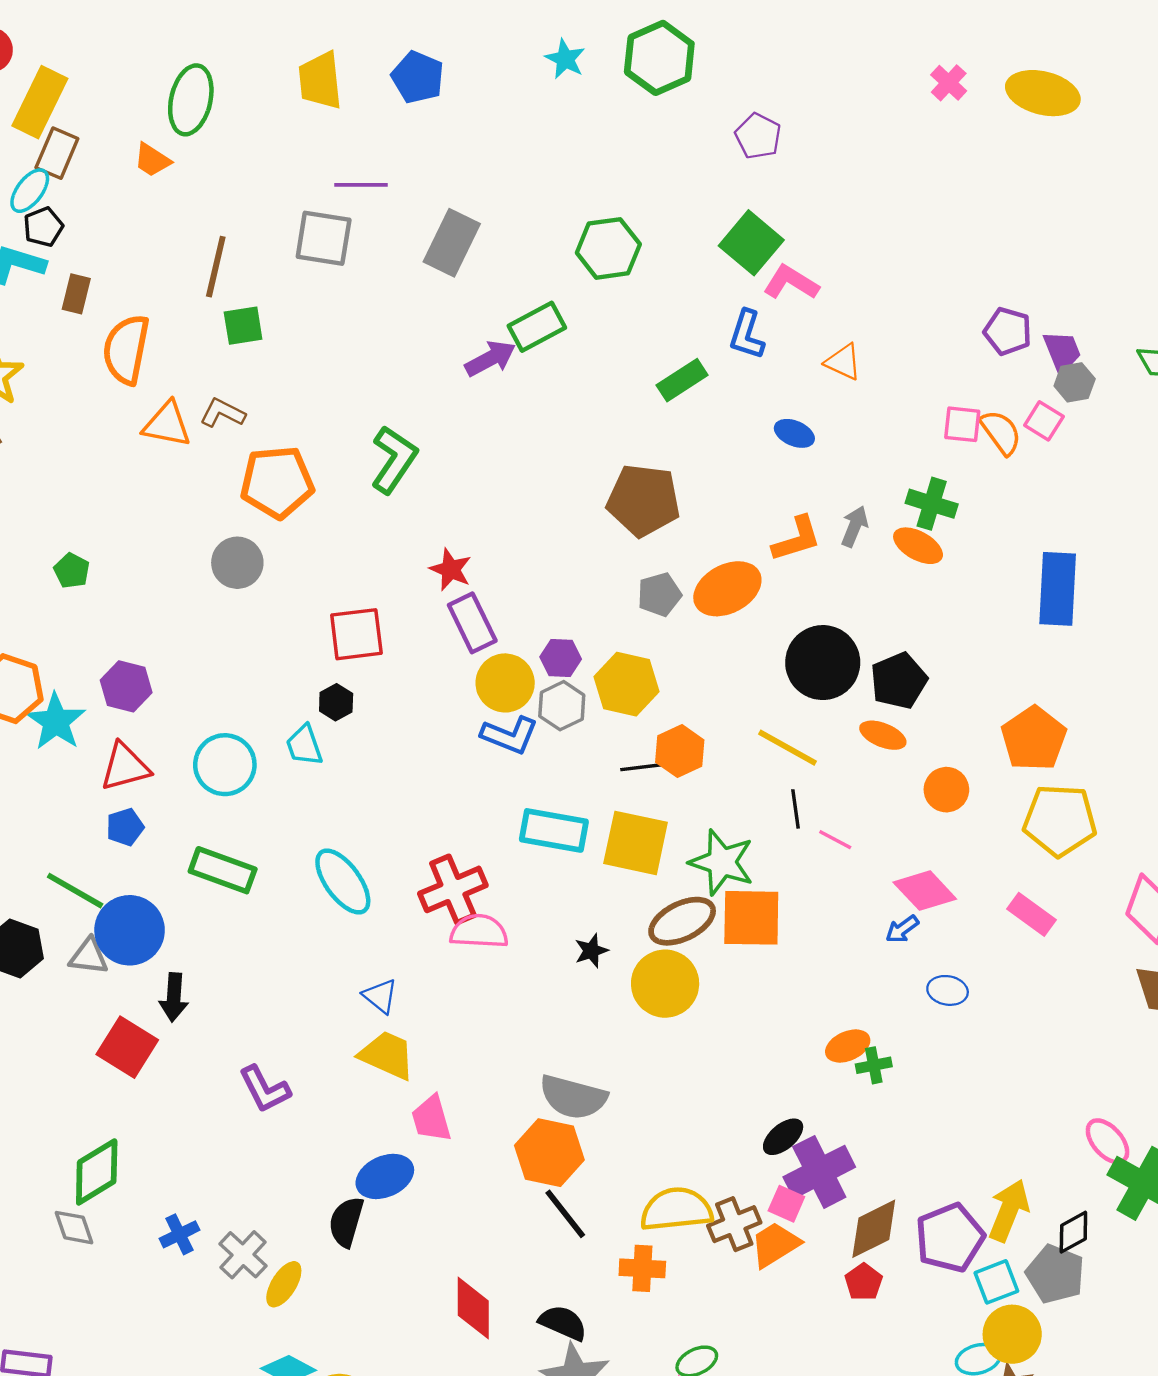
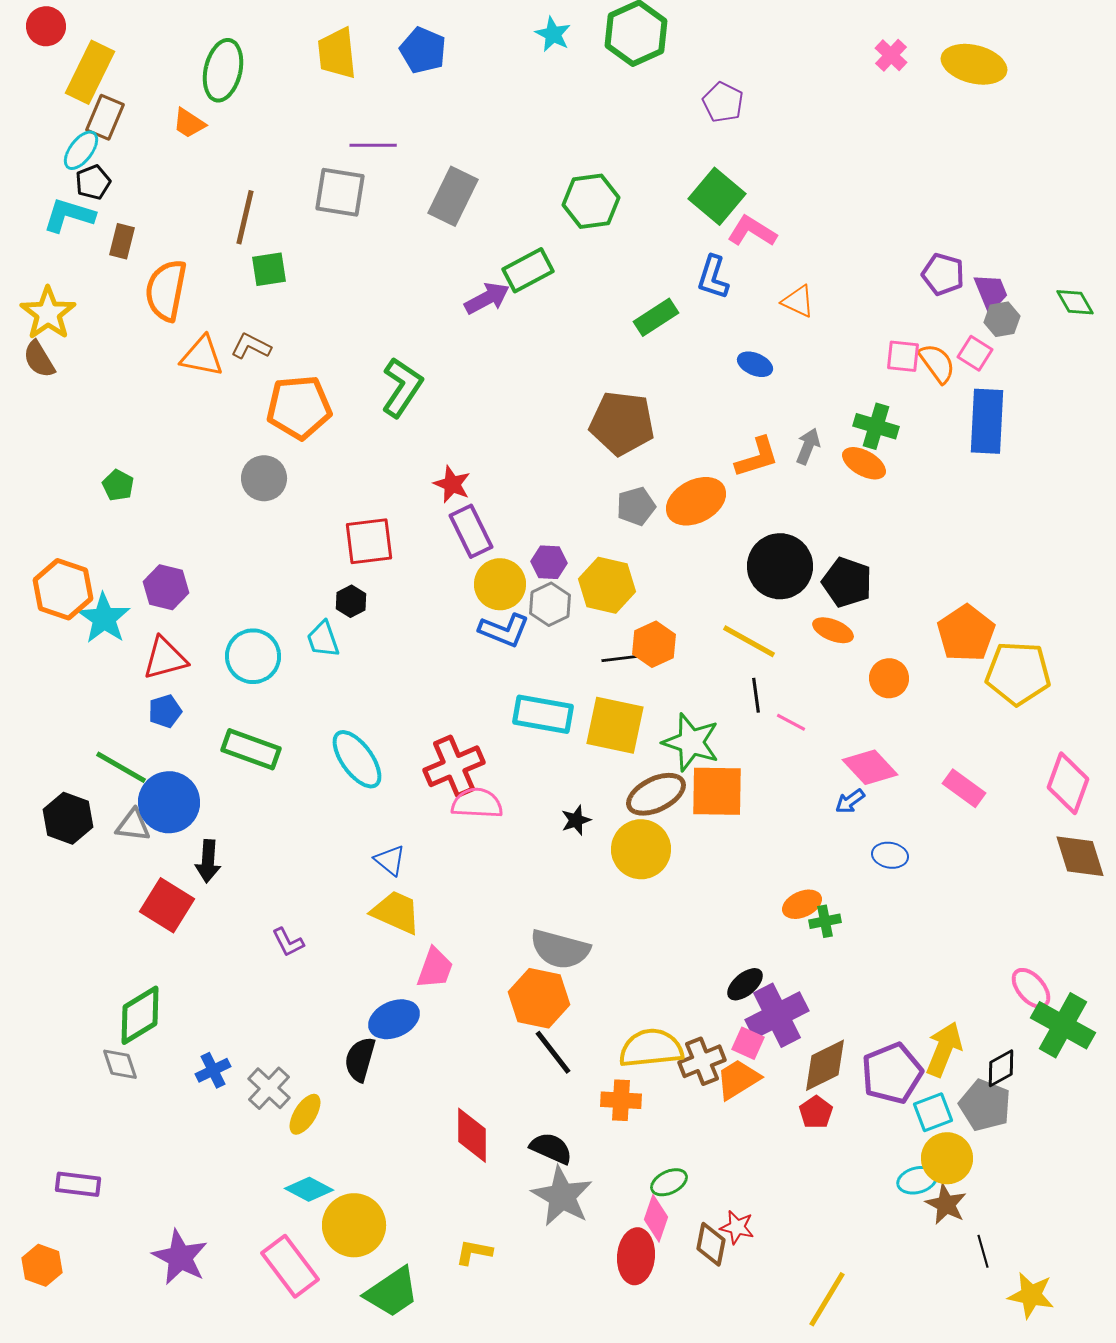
blue rectangle: (1058, 589) -> (987, 421), moved
black pentagon: (899, 681) -> (847, 582), turned -30
yellow pentagon: (1060, 820) -> (1018, 673), moved
purple L-shape: (265, 1089) -> (288, 942), size x0.7
pink trapezoid: (431, 1119) -> (435, 968), turned -144

